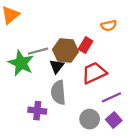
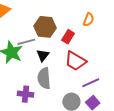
orange semicircle: (109, 26) -> (89, 20), turned -56
brown hexagon: (65, 51) -> (45, 27), moved
red trapezoid: (94, 73) -> (76, 61), turned -125

